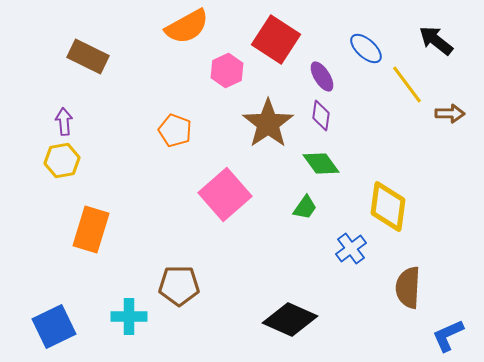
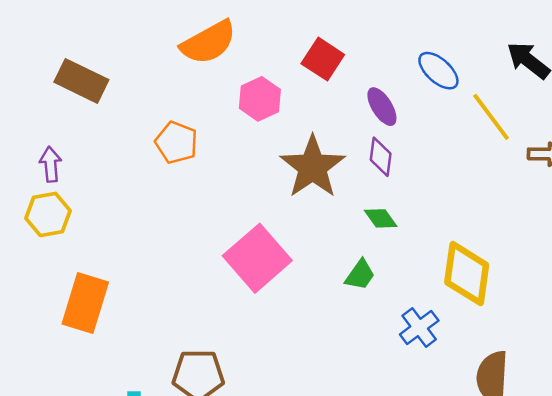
red square: (276, 40) -> (323, 59), size x0.7
orange pentagon: (175, 130) -> (176, 143), moved
green diamond: (321, 164) -> (381, 218), size x0.7

